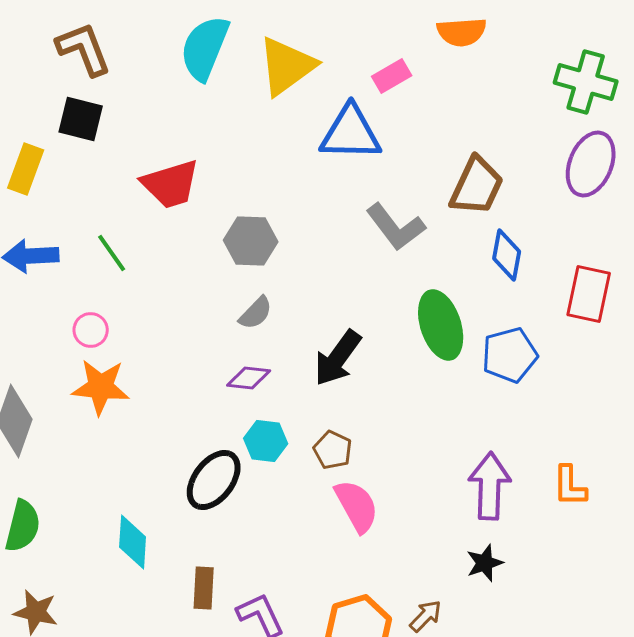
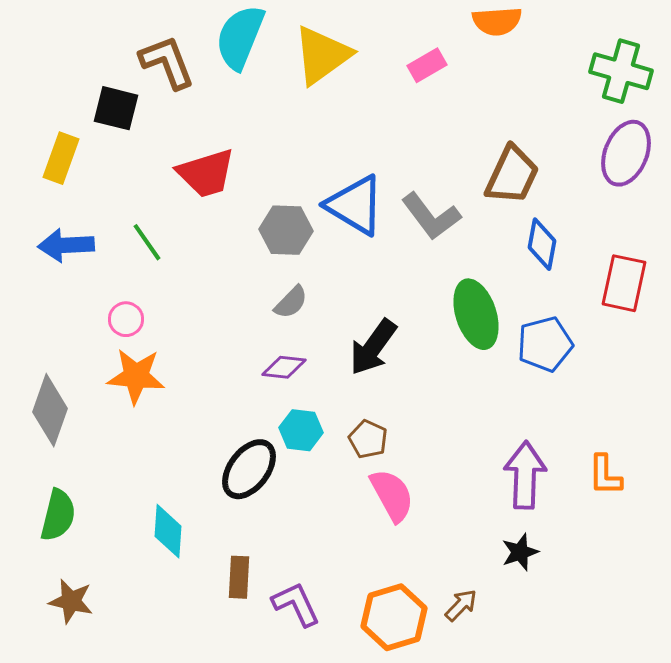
brown L-shape: (84, 49) -> (167, 62), moved
blue triangle: (351, 133) -> (355, 205), moved, turned 30

